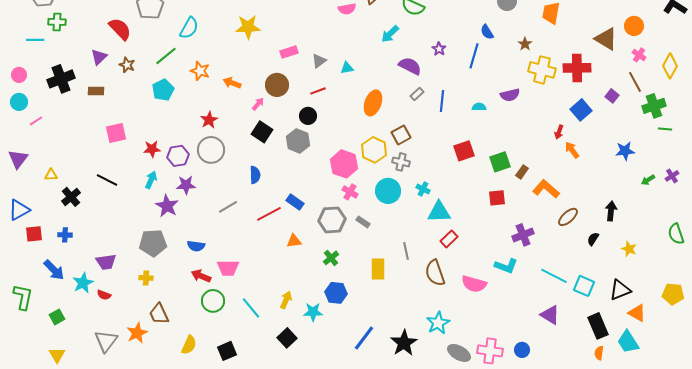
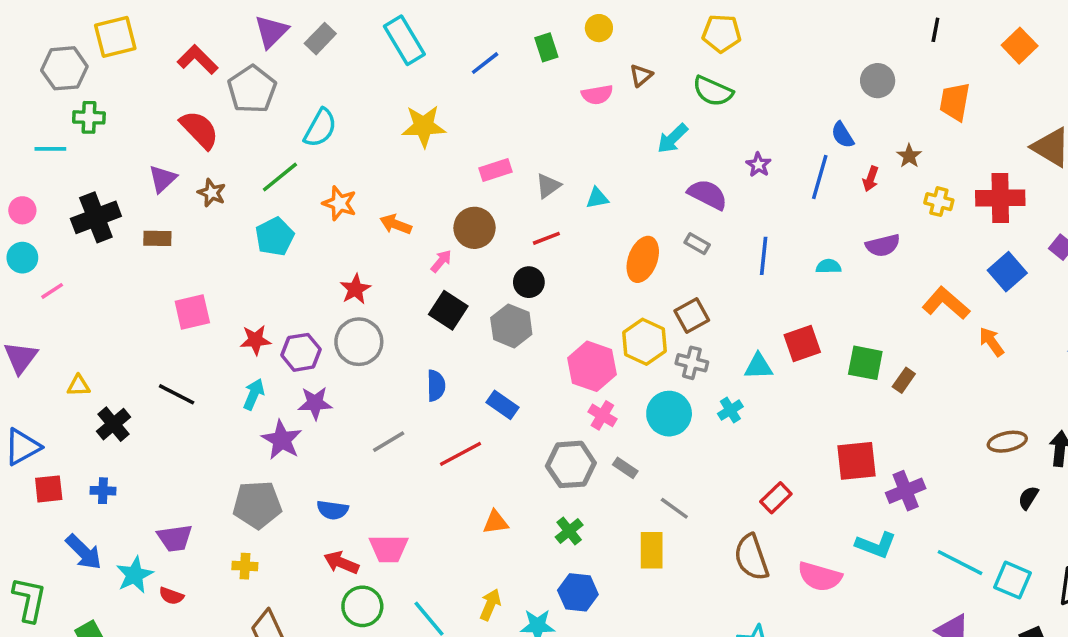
yellow cross: (542, 70) -> (939, 202), size x0.6
gray rectangle: (417, 94) -> (697, 244), moved, turned 72
red arrow: (559, 132) -> (871, 179), moved
green square: (500, 162) -> (865, 363), turned 30
cyan cross: (423, 189) -> (730, 410), turned 32
orange L-shape: (546, 189) -> (946, 303), moved
red square: (497, 198) -> (857, 461), moved, size x1.4
blue rectangle: (295, 202) -> (503, 405), moved
cyan triangle: (439, 212) -> (758, 366), moved, size x0.7
brown ellipse: (568, 217) -> (1007, 442), moved, turned 30
orange triangle: (294, 241) -> (496, 522), moved
gray line: (406, 251) -> (674, 508), moved, turned -42

